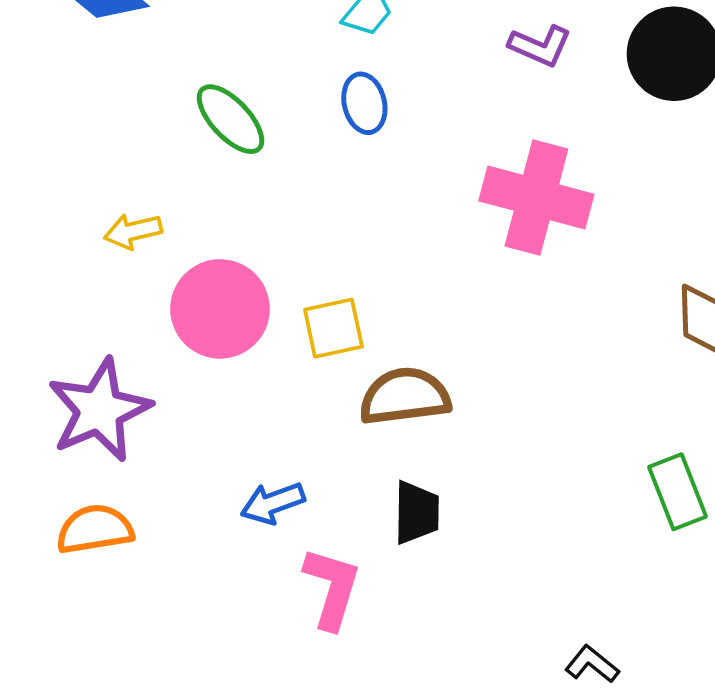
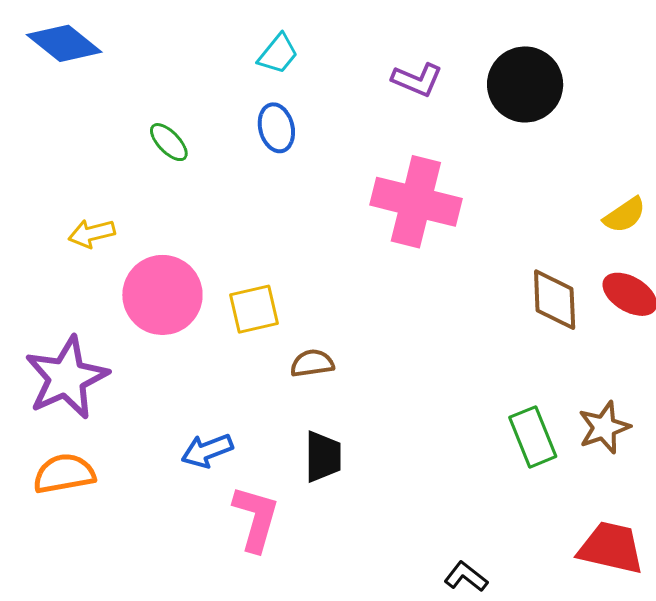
green ellipse: (231, 119) -> (169, 142), size x0.7
brown semicircle: (405, 396) -> (312, 363), size x0.6

